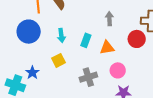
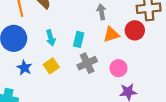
orange triangle: (107, 48) -> (111, 34), moved
blue star: (32, 73) -> (24, 68), moved
gray cross: (88, 77) -> (87, 63), moved

